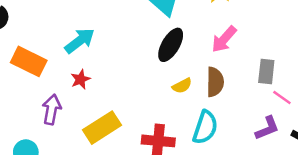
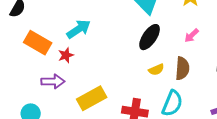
pink arrow: (224, 39) -> (192, 35), size x0.7
red star: (80, 79) -> (66, 55), moved
purple arrow: (52, 110) -> (53, 81), turned 75

